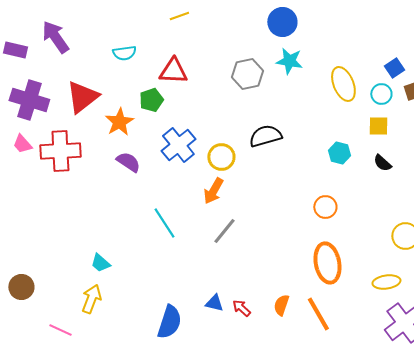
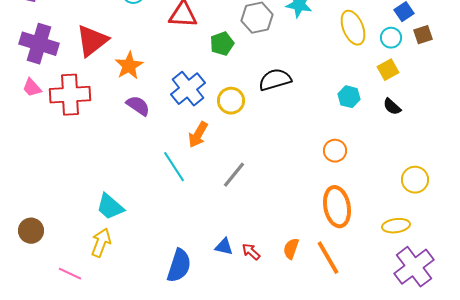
green pentagon: (151, 100) -> (222, 44), moved
yellow square: (378, 126) -> (388, 70), turned -30
orange arrow: (213, 191) -> (198, 135), moved
cyan trapezoid: (100, 263) -> (110, 207), size x1.4

